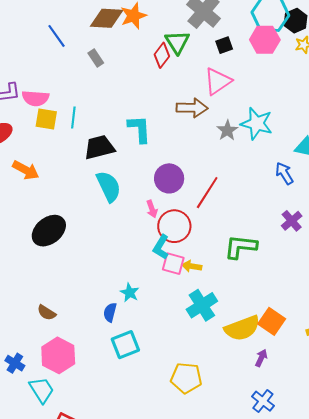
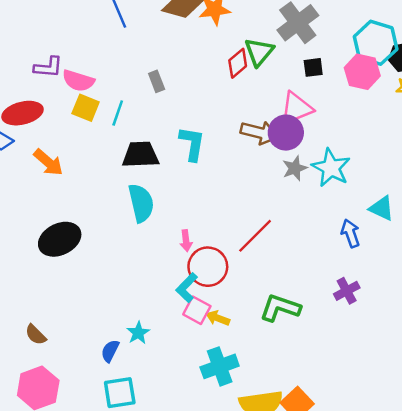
gray rectangle: (96, 58) -> (157, 81), moved
purple circle: (169, 178) -> (286, 133), moved

